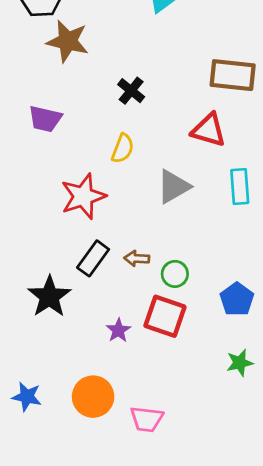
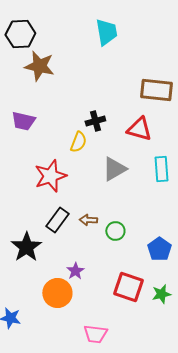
black cross: (131, 91) -> (95, 121), moved, turned 36
red square: (165, 316) -> (128, 287), moved
orange circle: (93, 397) -> (57, 293), moved

